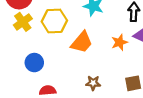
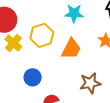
brown star: (93, 83) -> (90, 83), size x1.5

